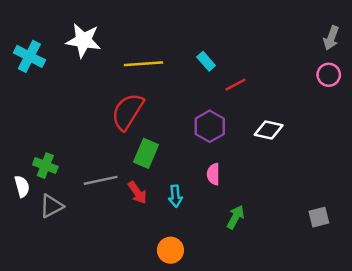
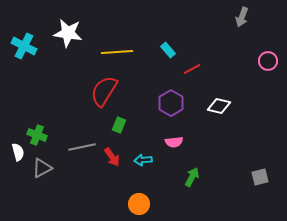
gray arrow: (331, 38) -> (242, 17), moved
green rectangle: (146, 153) -> (119, 125), size x0.7
pink semicircle: (213, 174) -> (174, 142), turned -96
cyan arrow: (175, 196) -> (143, 160), turned 90

